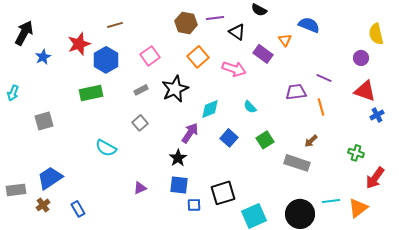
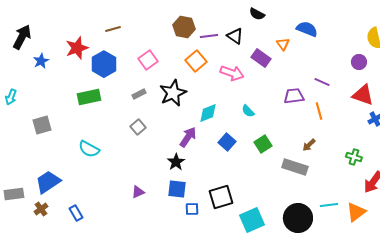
purple line: (215, 18) -> (209, 36), moved
cyan semicircle: (106, 148) -> (89, 149), moved

